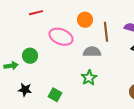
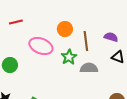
gray semicircle: (92, 52) -> (89, 68), moved
green star: (89, 78) -> (69, 57), moved

